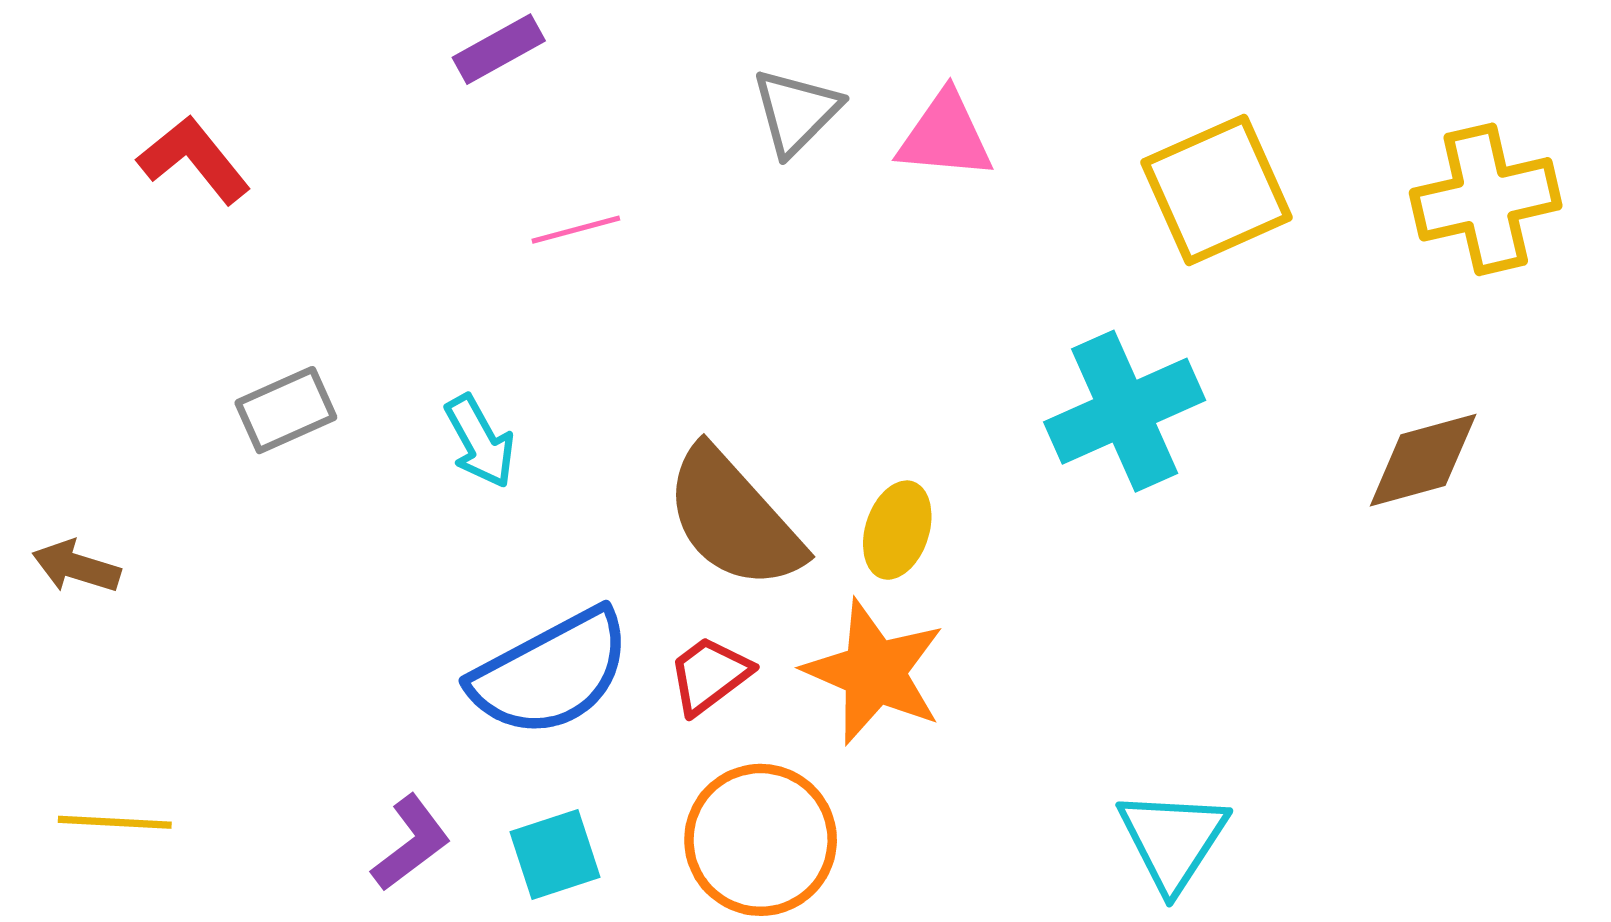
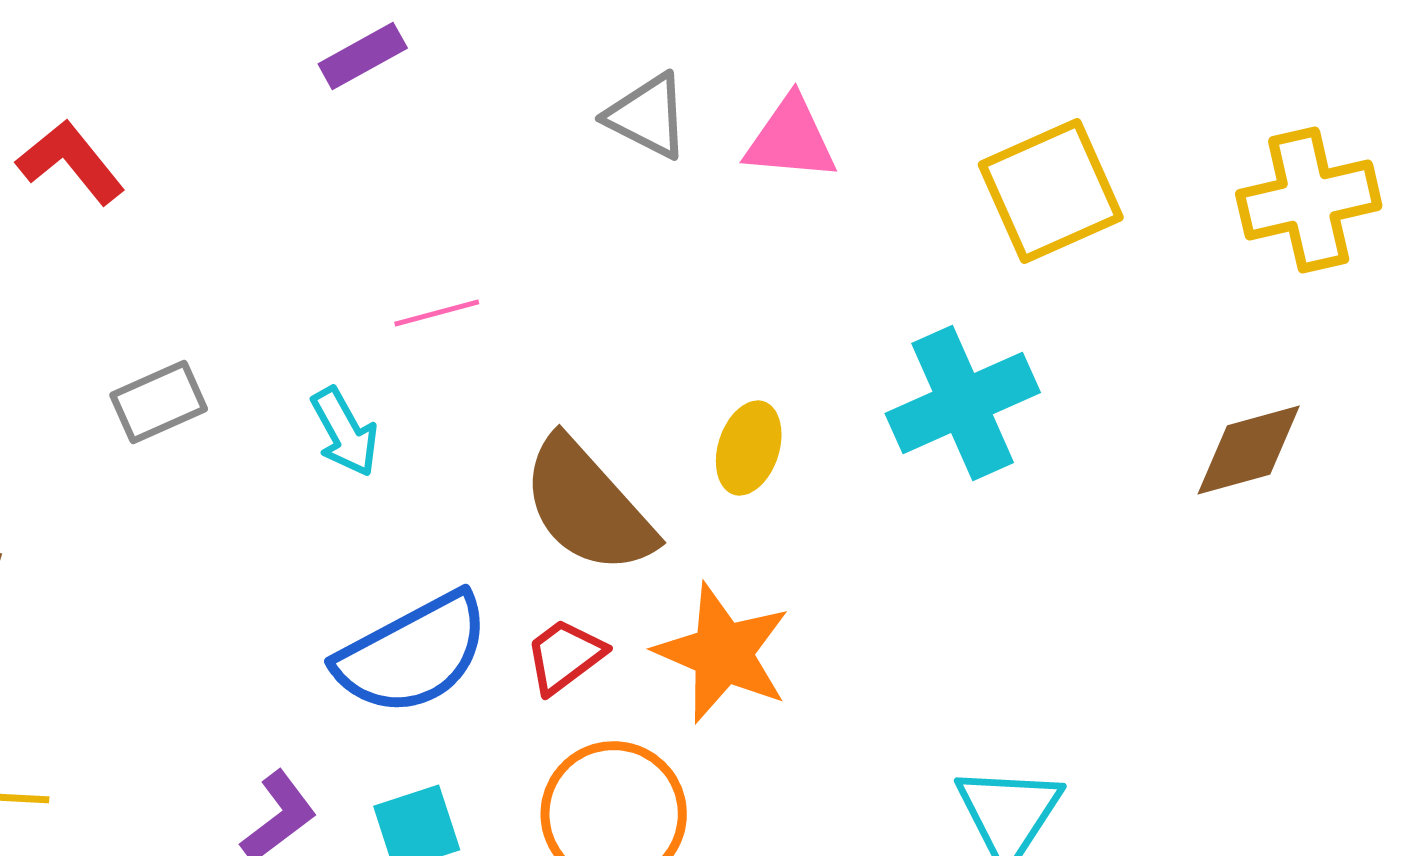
gray triangle: (796, 112) -> (648, 116), turned -48
pink line: (576, 230) -> (437, 313), moved
yellow ellipse: (897, 530) -> (749, 448), moved

